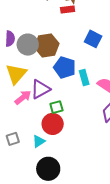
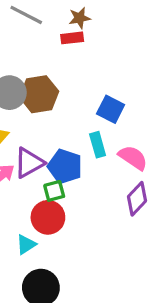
blue square: (93, 39) -> (111, 109), moved
blue pentagon: (65, 67) -> (65, 166), moved

